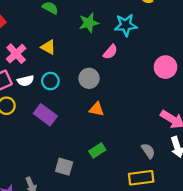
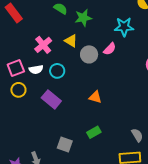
green star: (89, 23) -> (83, 18), moved
yellow triangle: (48, 47) -> (71, 41), moved
pink cross: (16, 54) -> (43, 45), moved
gray circle: (89, 78) -> (89, 54), moved

